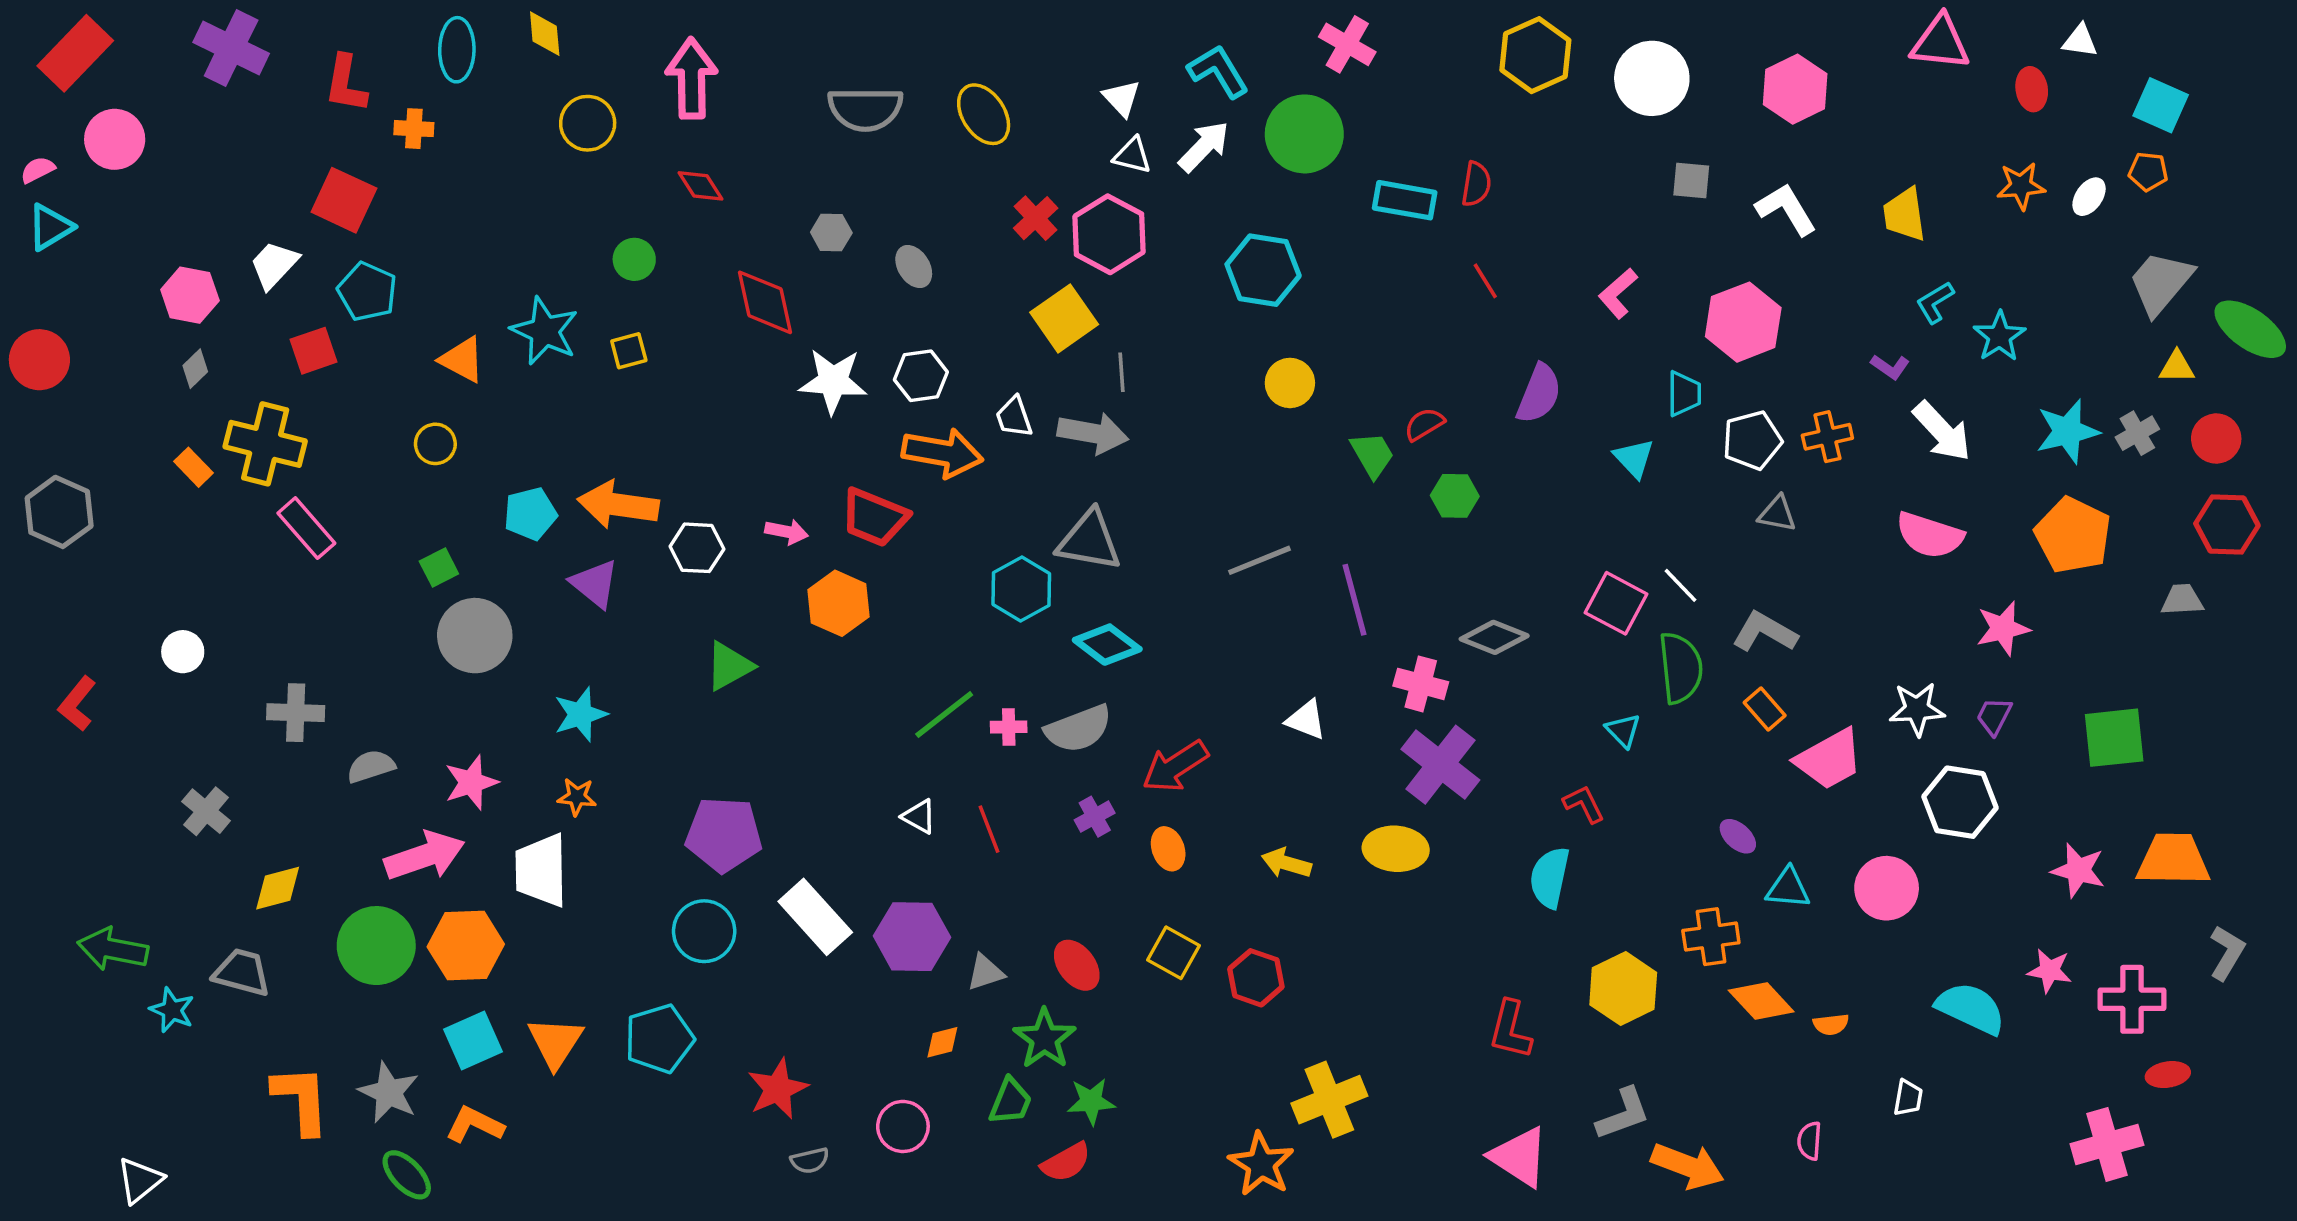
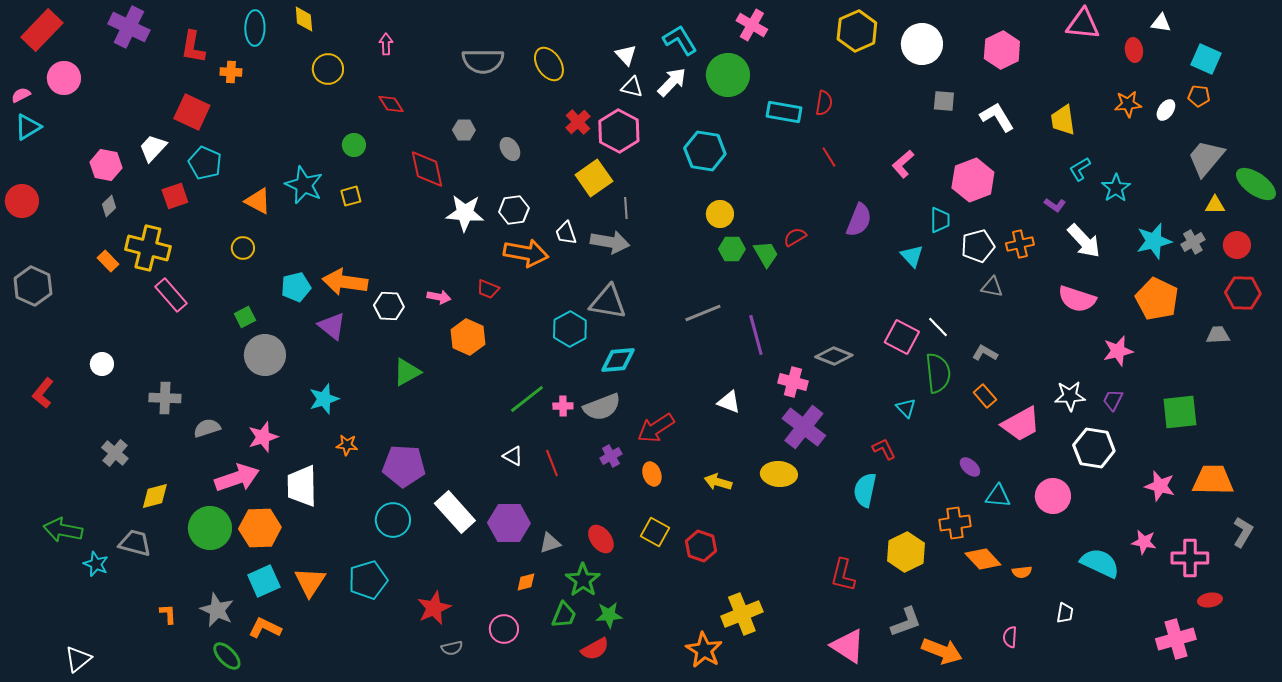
pink arrow: (692, 78) -> (386, 44), size x0.5
green hexagon: (1455, 496) -> (732, 249), moved
red trapezoid: (874, 517) -> (488, 289), size x0.6
gray L-shape: (1765, 632) -> (985, 353), size x0.7
cyan diamond: (1107, 645) -> (618, 360), turned -42
orange star: (577, 797) -> (347, 445), moved
orange L-shape: (301, 1100) -> (168, 614), size x0.5

